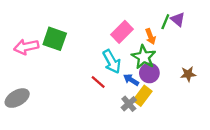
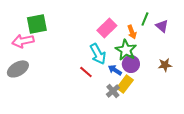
purple triangle: (178, 19) -> (162, 26), moved
green square: (55, 39) -> (37, 24), moved, turned -30
gray ellipse: (17, 98) -> (18, 69), moved

